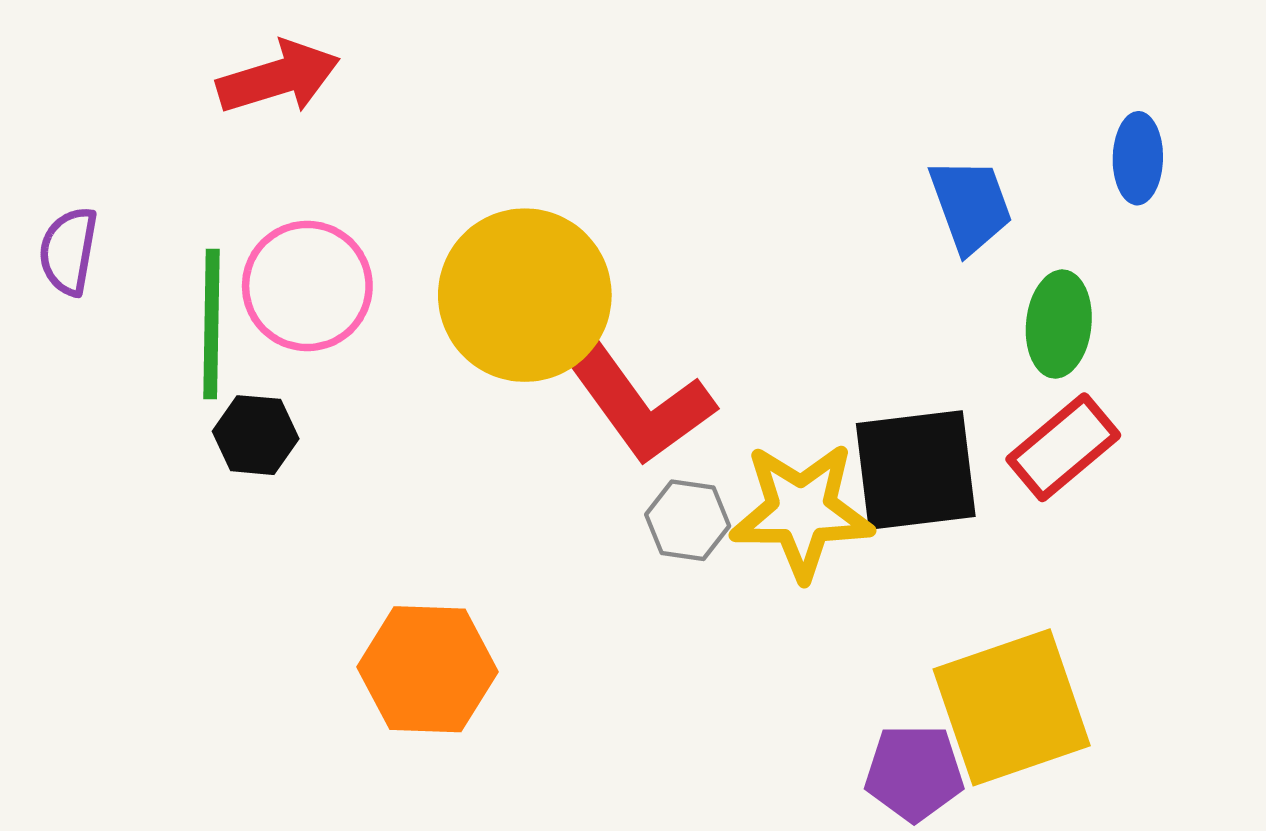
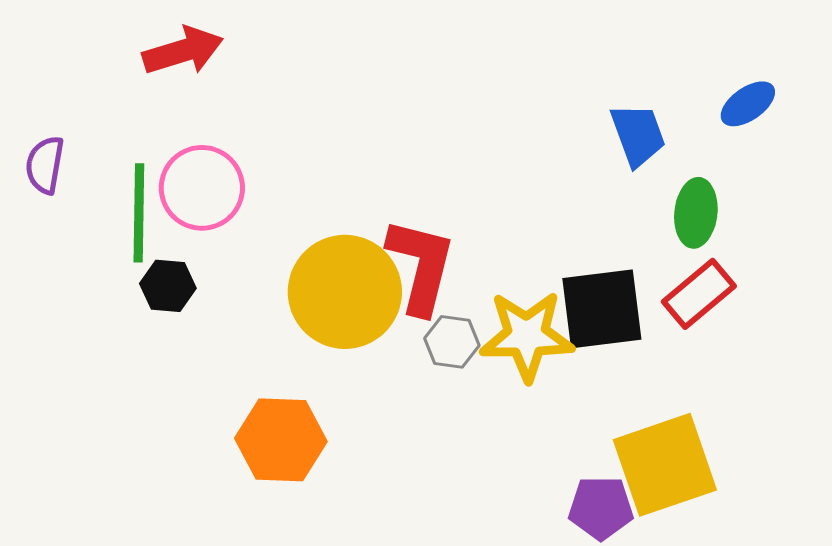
blue ellipse: (1138, 158) -> (748, 104), turned 54
yellow circle: (525, 295) -> (345, 292), moved
red L-shape: (640, 405) -> (421, 266), turned -130

